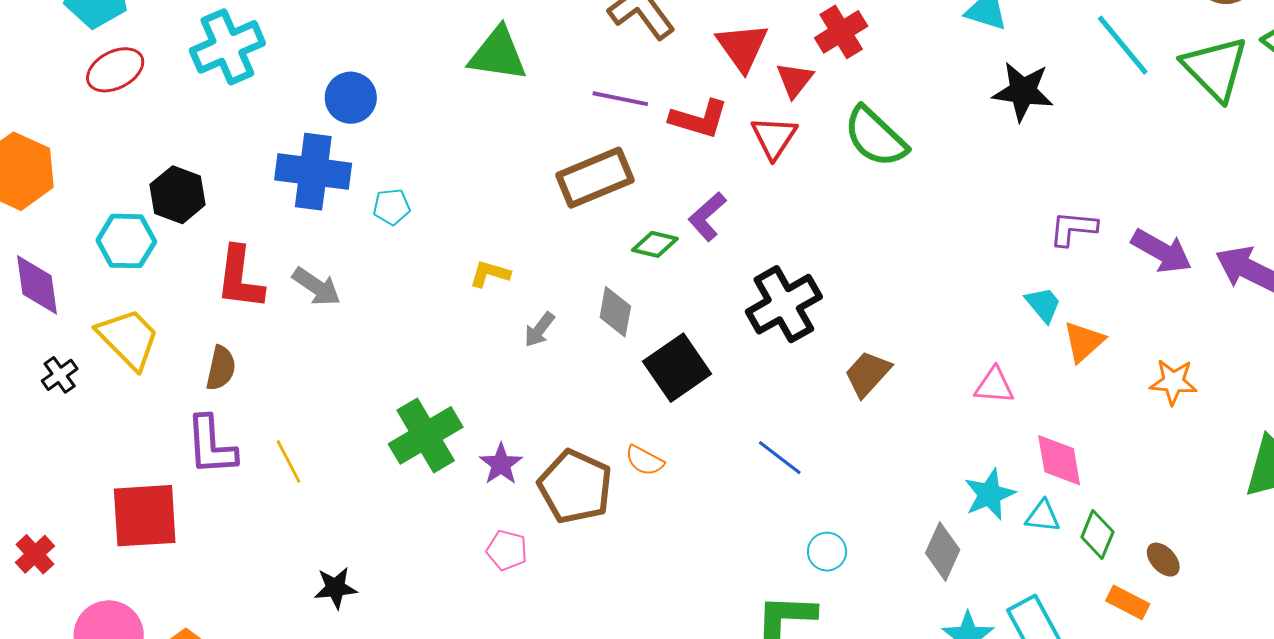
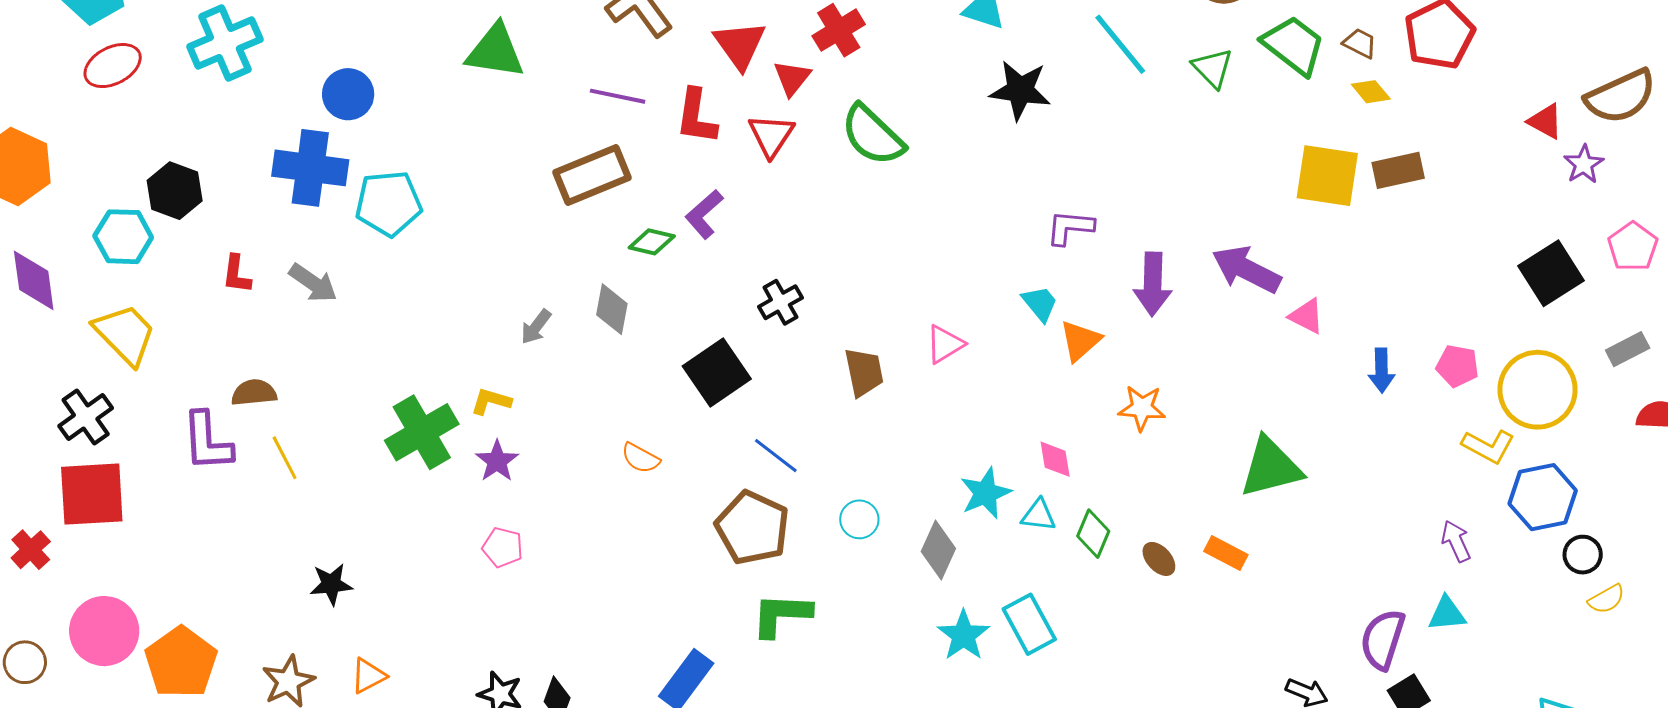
green triangle: (1215, 68) -> (1213, 68), size x0.6
red L-shape: (699, 119) -> (696, 117), turned 82
cyan pentagon: (391, 207) -> (388, 203), size x1.8
purple arrow: (1162, 251) -> (1153, 284), moved, turned 62
yellow L-shape: (490, 274) -> (491, 401), moved
red L-shape: (240, 278) -> (237, 274), size x0.6
black cross: (784, 304) -> (780, 302), size x0.6
brown semicircle: (221, 368) -> (254, 393), moved, turned -108
black square: (677, 368) -> (717, 373), moved
brown trapezoid: (868, 374) -> (864, 372), turned 126
black cross: (60, 375) -> (86, 417), moved, size x1.5
orange star: (1173, 382) -> (1142, 408), moved
pink triangle: (994, 386) -> (945, 344), moved, turned -36
pink diamond: (1059, 460) -> (1055, 459), size x0.7
brown pentagon: (575, 487) -> (752, 528), moved
red square: (145, 516) -> (92, 494), moved
cyan circle: (827, 552) -> (859, 519), moved
orange rectangle: (1128, 602) -> (1226, 553), moved

